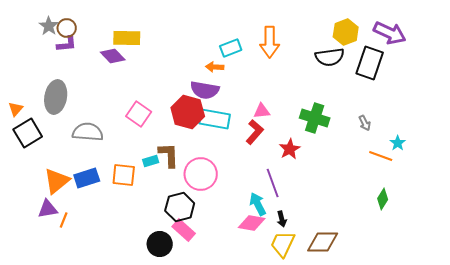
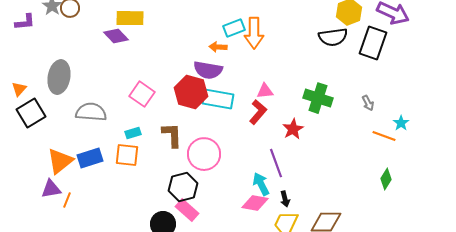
orange arrow: (270, 42) -> (254, 33), moved
purple L-shape: (67, 44) -> (25, 22), moved
cyan rectangle: (151, 161) -> (133, 133), moved

